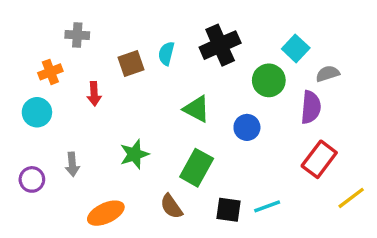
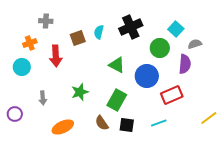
red arrow: (94, 94) -> (56, 56), size x1.5
blue circle: (247, 127) -> (147, 76), size x1.5
red rectangle: (319, 159) -> (172, 95), moved, turned 30
purple circle: (32, 179) -> (15, 114), moved
black square: (228, 210) -> (127, 125), moved

